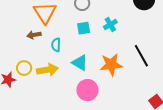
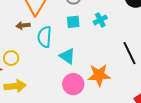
cyan semicircle: (56, 45) -> (45, 37), size x1.5
orange star: (111, 65) -> (99, 75), moved
yellow arrow: (47, 70) -> (15, 86), moved

